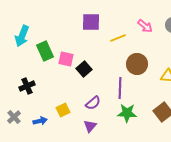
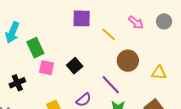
yellow line: (118, 38) -> (109, 35), turned 63
pink square: (66, 59) -> (46, 68), moved
purple line: (120, 88) -> (111, 85), turned -45

